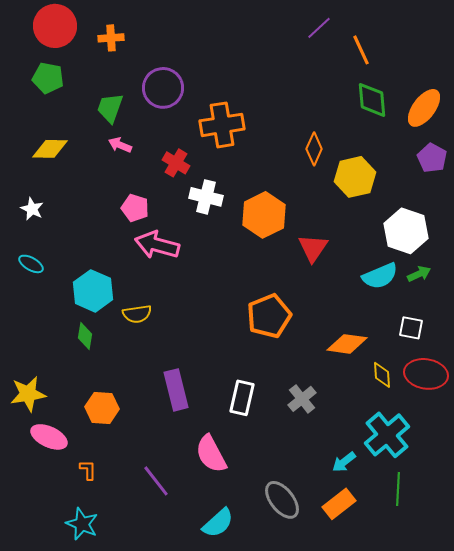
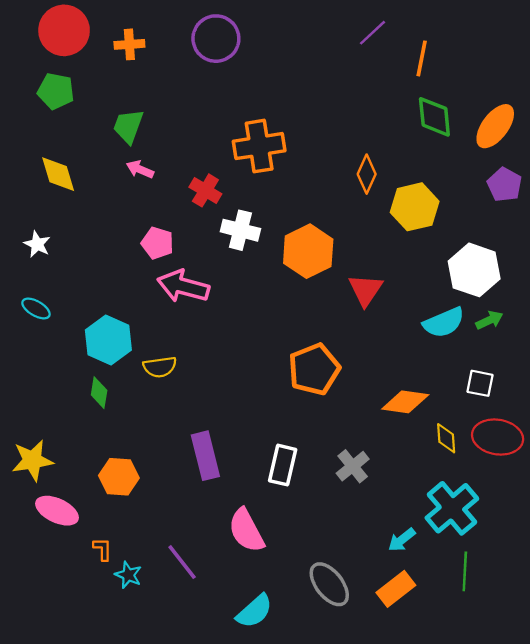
orange line: (361, 50) -> (422, 58), turned 36
purple circle: (163, 88) -> (216, 39), moved
yellow diamond: (50, 149) -> (58, 174), turned 72
cyan star: (82, 524) -> (128, 575), moved, size x0.7

